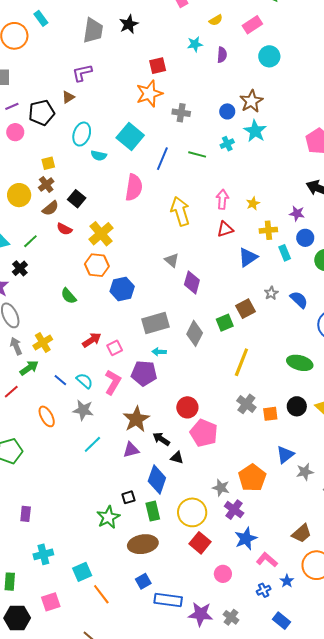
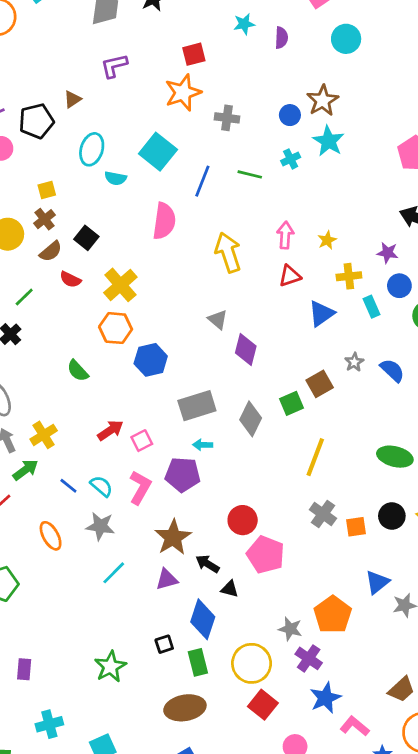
purple L-shape: (82, 73) -> (114, 66), moved
green star: (108, 517) -> (110, 667), moved

